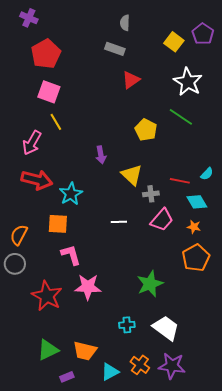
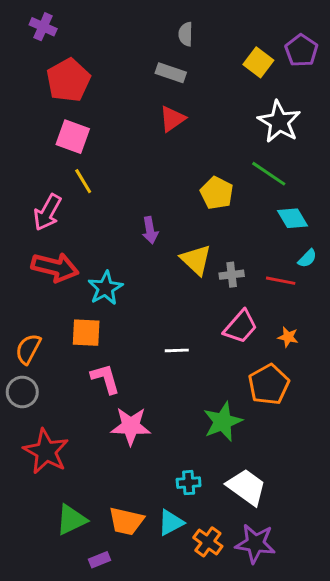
red triangle: (131, 80) -> (172, 119), moved
red line: (180, 181) -> (281, 281), moved
gray cross: (151, 194) -> (232, 275), moved
cyan diamond: (197, 202) -> (292, 218), moved
white line: (119, 222) -> (177, 350), moved
orange pentagon: (196, 258) -> (269, 385), moved
red star: (47, 296) -> (46, 451), moved
cyan triangle: (110, 372) -> (171, 523), moved

